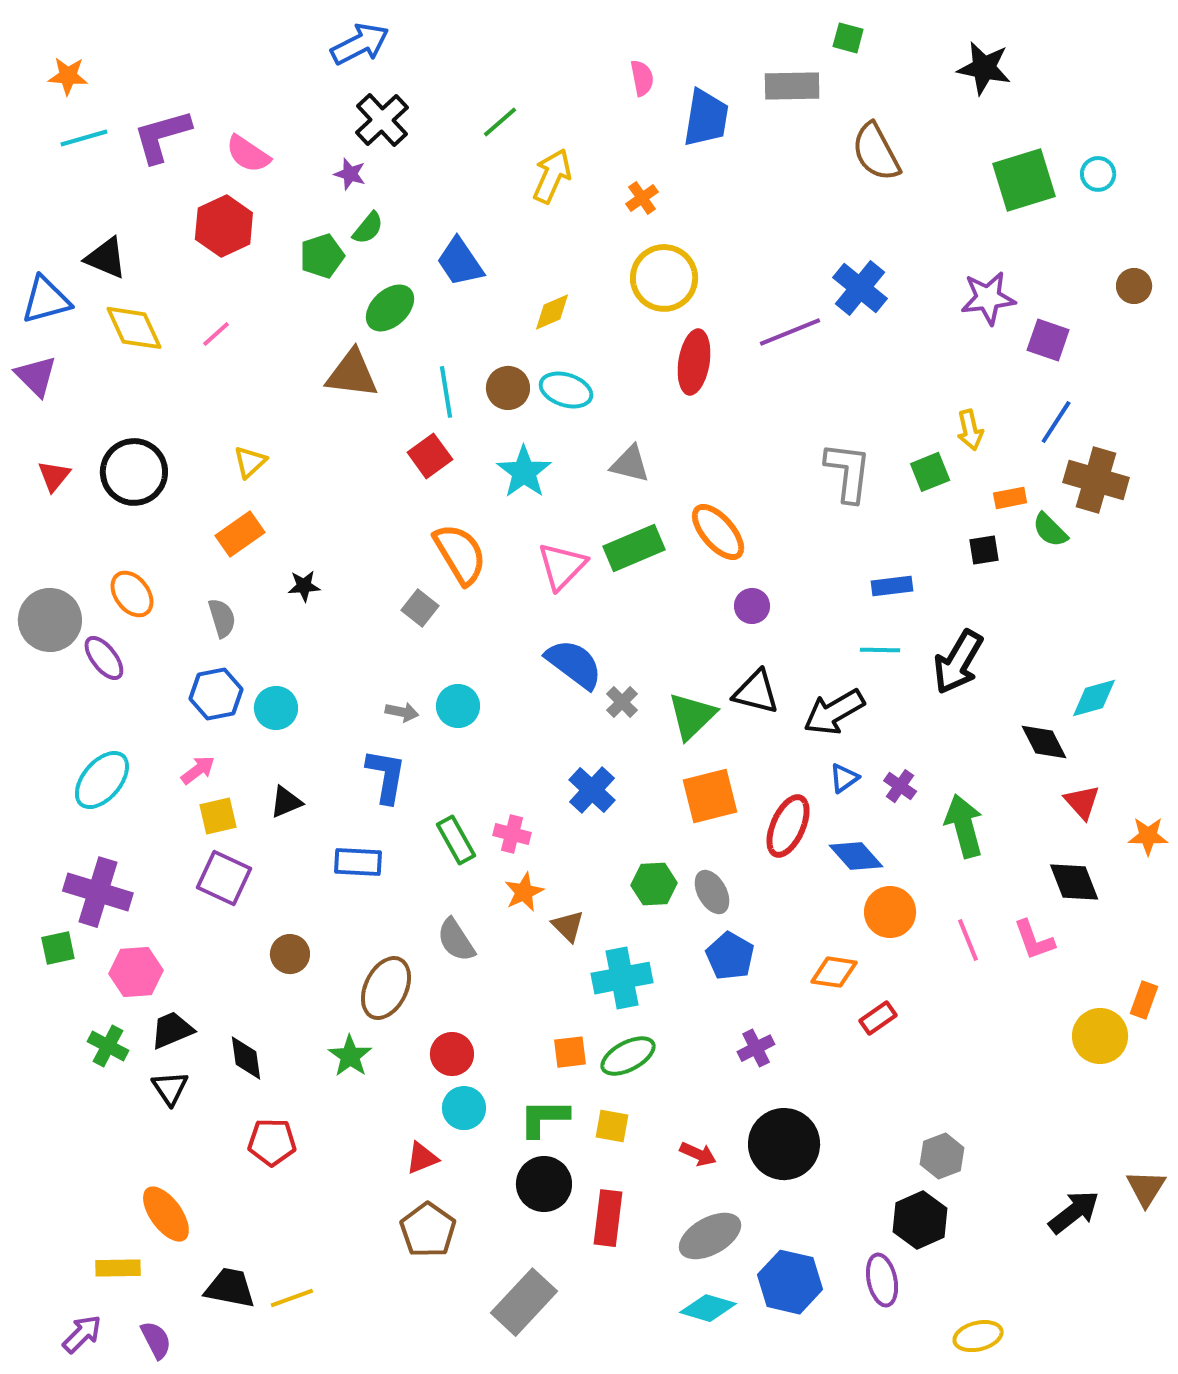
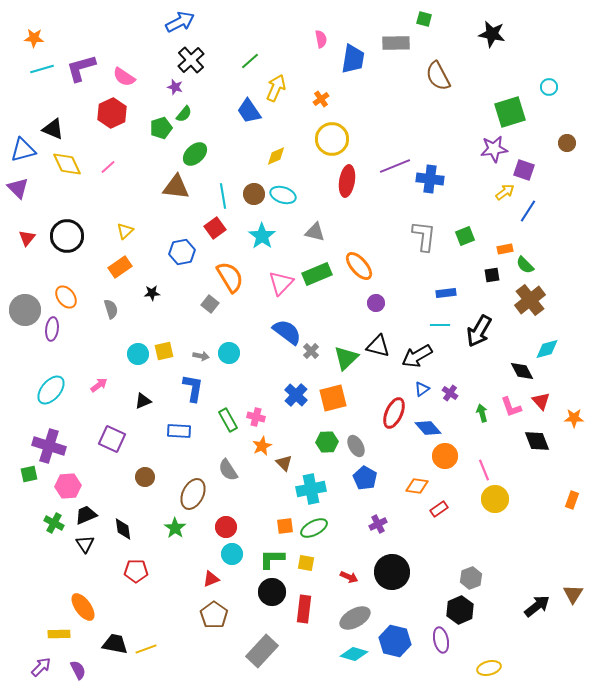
green square: (1024, 180) -> (510, 112), moved
blue trapezoid: (460, 262) -> (249, 111), moved
blue cross: (860, 288) -> (430, 179), moved, turned -32
yellow arrow: (970, 430) -> (505, 192), moved, turned -114
brown cross: (1096, 480) -> (530, 300), moved, turned 36
purple ellipse: (104, 658) -> (52, 329), turned 45
blue hexagon: (216, 694) -> (182, 252), moved
orange square: (710, 796) -> (333, 398), moved
yellow square: (218, 816) -> (164, 351), moved
green arrow: (964, 826) -> (482, 413), size x0.6
pink L-shape: (1034, 940) -> (511, 407), moved
yellow circle: (1100, 1036) -> (495, 499), moved

